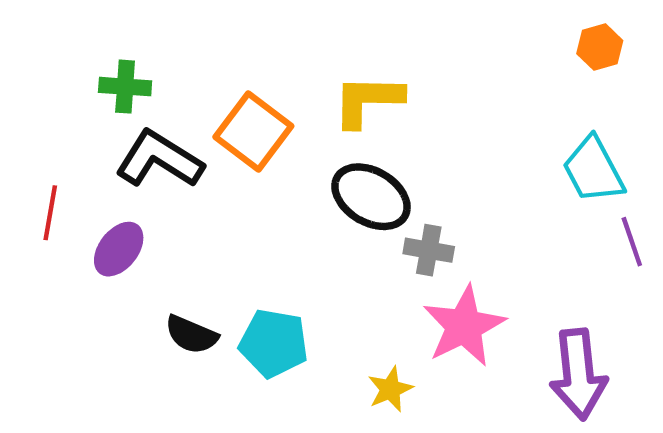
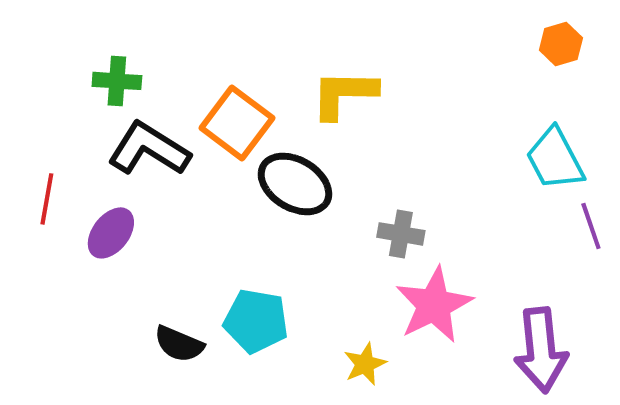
black ellipse: (371, 197) -> (295, 184), moved
black semicircle: (191, 335) -> (179, 344), moved

